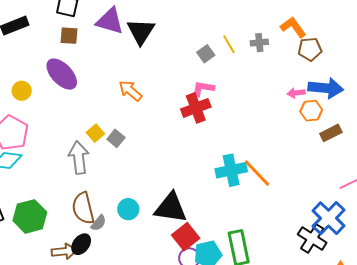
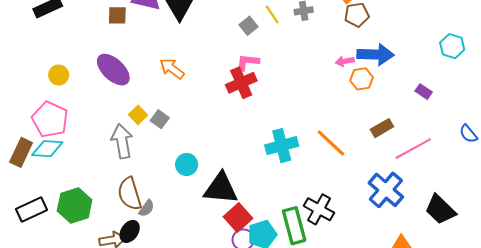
brown square: (69, 36) -> (117, 15), moved
purple ellipse: (62, 74) -> (113, 70), moved
brown rectangle: (331, 133) -> (382, 128), moved
orange line: (257, 173) -> (331, 143), moved
cyan circle: (128, 209) -> (187, 164), moved
black cross: (312, 239) -> (319, 209), moved

